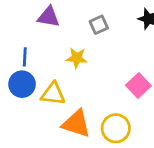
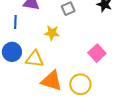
blue line: (25, 57) -> (15, 22), moved

